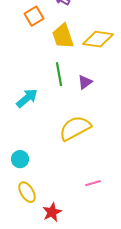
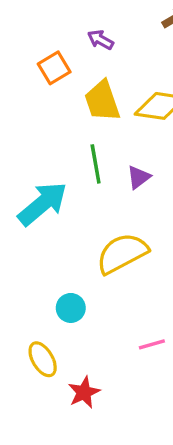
cyan arrow: (27, 98) -> (43, 204), size x1.4
cyan circle: (20, 159) -> (71, 308), moved

